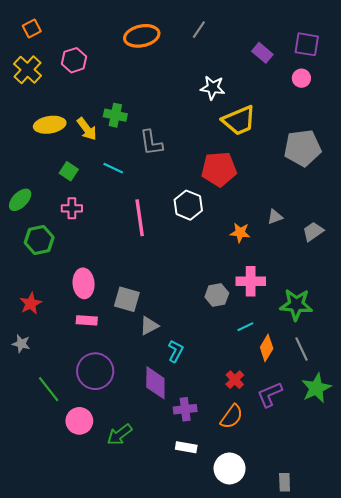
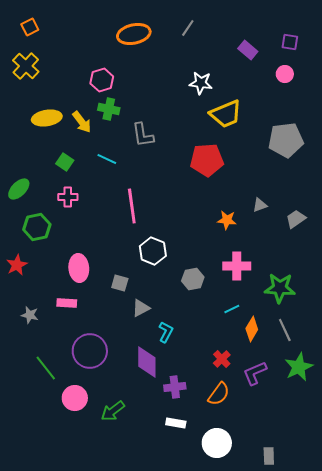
purple square: (307, 44) -> (290, 42), size x0.7
pink hexagon: (74, 60) -> (102, 80), moved
white hexagon: (188, 205) -> (153, 251), moved
gray hexagon: (217, 295) -> (193, 279), moved
gray square: (127, 299) -> (120, 283), size x0.7
red star: (31, 303) -> (17, 265), moved
pink rectangle: (87, 320) -> (67, 303), moved
gray star: (21, 344) -> (30, 315), moved

